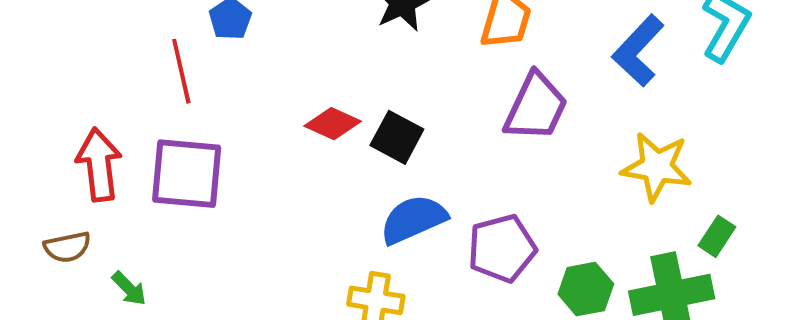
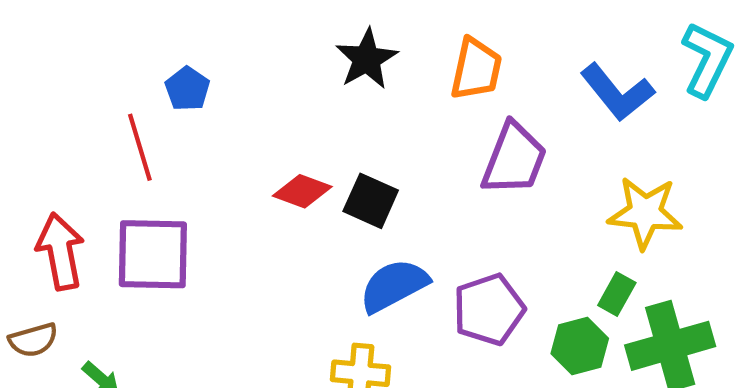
blue L-shape: (638, 51) -> (617, 92), turned -78
green rectangle: (717, 236) -> (617, 294), moved

